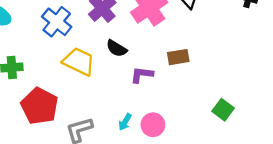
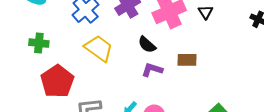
black semicircle: (117, 48) -> (147, 45), moved

